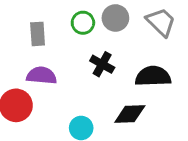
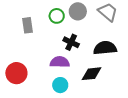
purple semicircle: (42, 76) -> (60, 62), moved

